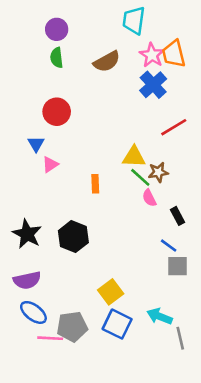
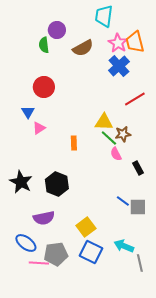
purple circle: (57, 29) -> (57, 30), moved
blue line: (169, 246) -> (123, 201), moved
purple semicircle: (27, 280) -> (44, 218), moved

